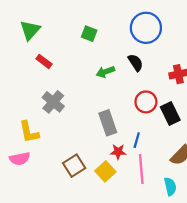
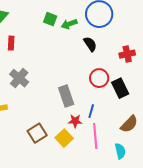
red rectangle: (44, 61) -> (11, 43), turned 56
green arrow: (105, 72) -> (69, 24), moved

